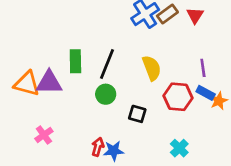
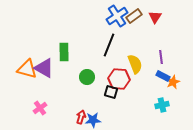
black line: (107, 64) -> (109, 45), moved
yellow semicircle: (152, 68) -> (135, 64), moved
purple triangle: (49, 82) -> (44, 68), turned 30
red hexagon: (178, 97) -> (119, 79), moved
cyan cross: (179, 148) -> (162, 105), moved, turned 32

